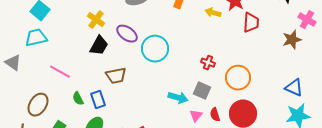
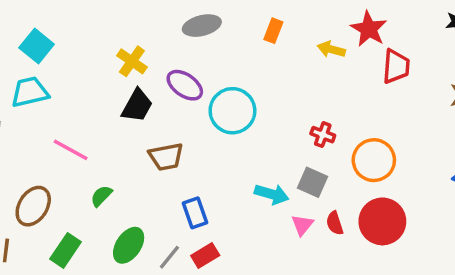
green semicircle: (78, 99) -> (101, 196), turned 72
blue rectangle: (98, 100) -> (195, 213), moved

